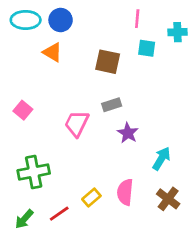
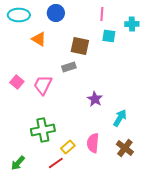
blue circle: (61, 20) -> (56, 13), moved
gray rectangle: (112, 105) -> (69, 67), moved
pink trapezoid: (77, 124) -> (43, 85), moved
green cross: (34, 172) -> (43, 130), moved
red line: (59, 214) -> (56, 163), moved

